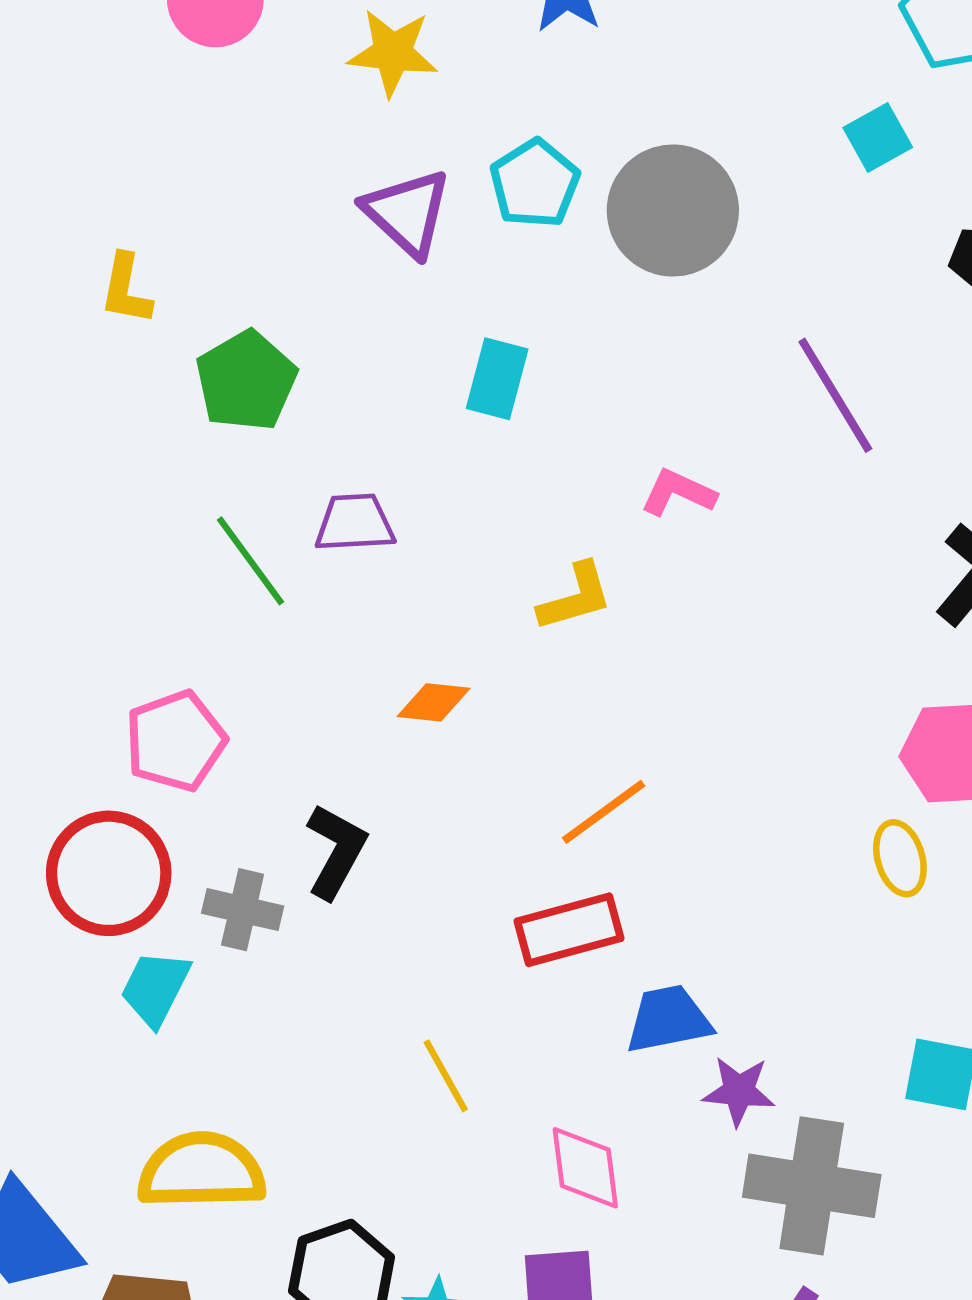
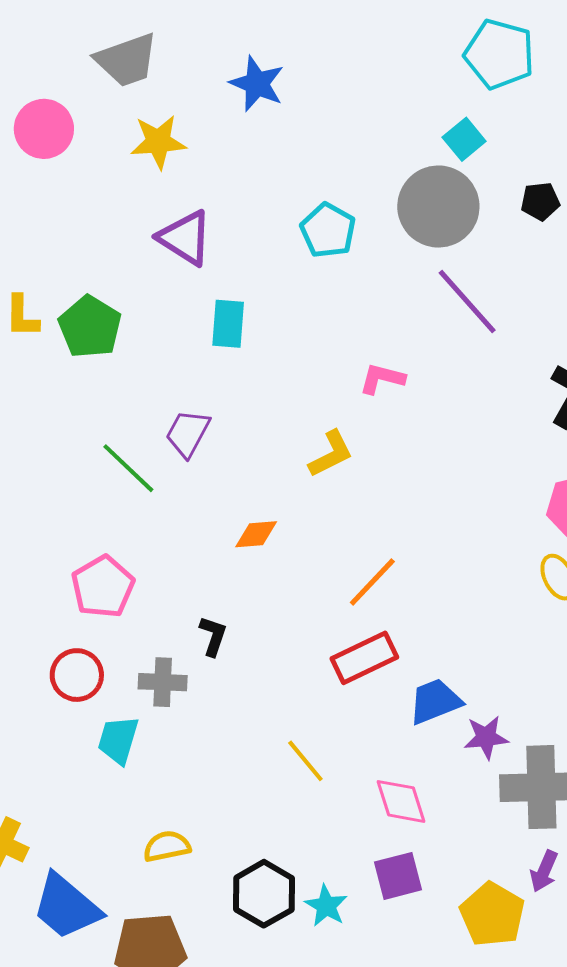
cyan pentagon: (535, 184) -> (328, 230), moved
gray circle: (673, 211) -> (438, 207), moved
cyan rectangle: (497, 379) -> (228, 324), moved
green pentagon: (246, 381) -> (90, 327), moved
purple trapezoid: (355, 523) -> (188, 433), turned -48
black L-shape: (336, 851) -> (213, 636), size x0.7
red circle: (109, 873) -> (77, 675), size x0.7
yellow semicircle: (201, 1171) -> (167, 846), size x0.6

